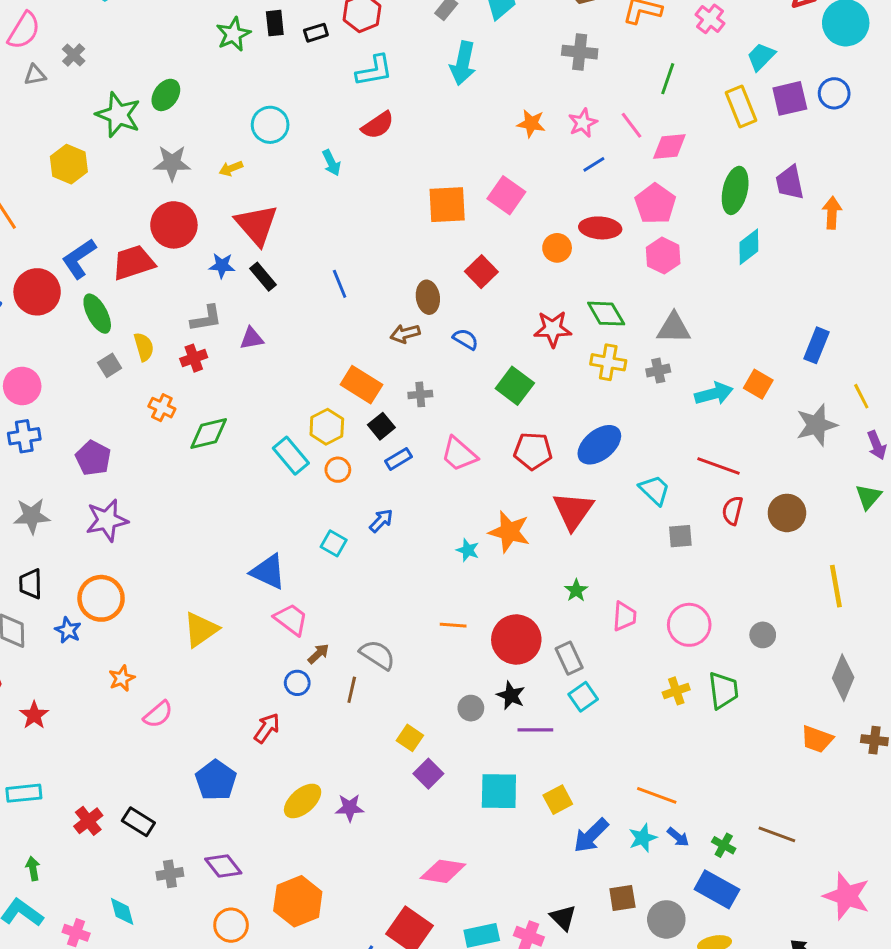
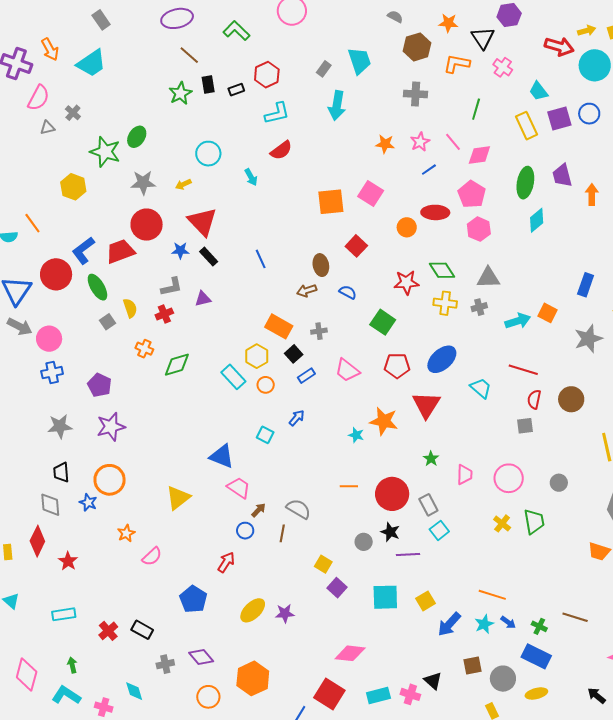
cyan trapezoid: (761, 57) -> (539, 91), turned -80
gray square: (680, 536) -> (525, 426), moved
yellow cross: (676, 691) -> (502, 523), turned -30

